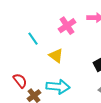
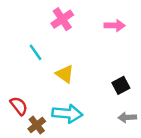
pink cross: (67, 26) -> (62, 19), moved

